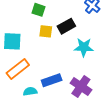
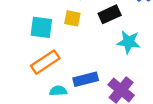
yellow square: (46, 31) -> (72, 18), moved

